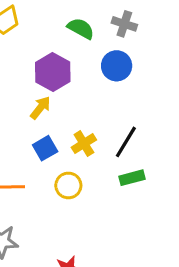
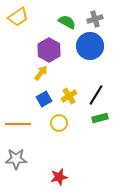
gray cross: (124, 24) -> (95, 19), turned -35
blue circle: (117, 66) -> (90, 46), size x1.4

